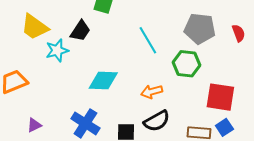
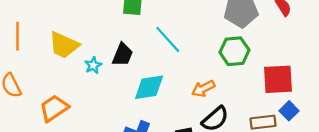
black trapezoid: (80, 31) -> (123, 55), moved
cyan line: (148, 40) -> (168, 40), moved
cyan star: (57, 50) -> (93, 65), size x0.7

